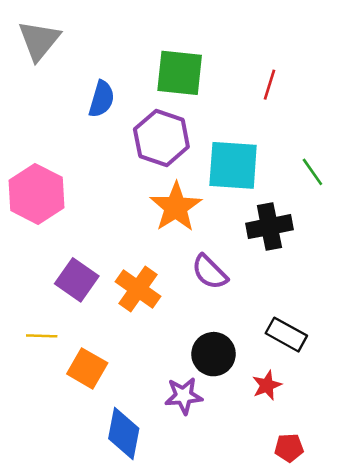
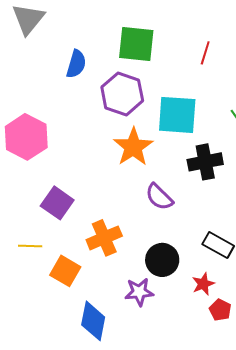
orange cross: (138, 289) -> (104, 238), moved, turned 32
red pentagon: (289, 448) -> (220, 310), moved, turned 30

